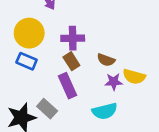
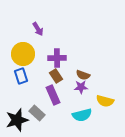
blue rectangle: (27, 61) -> (21, 76), turned 49
yellow semicircle: (134, 77) -> (105, 101), moved
purple star: (114, 82) -> (81, 87), moved

